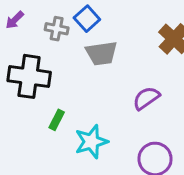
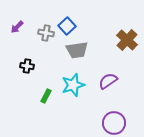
black cross: (29, 76) -> (27, 66), size x0.5
cyan star: (91, 142) -> (73, 85), moved

